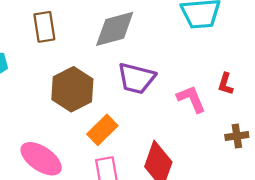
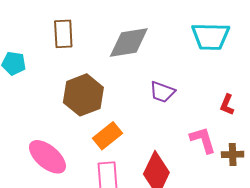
purple trapezoid: (136, 78) -> (162, 92), moved, size x0.7
pink L-shape: (191, 99) -> (203, 140), moved

